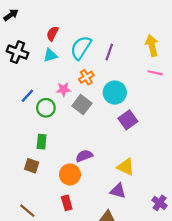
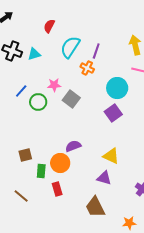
red semicircle: (52, 33) -> (49, 26), moved
cyan triangle: (50, 55) -> (34, 54), moved
orange cross: (86, 77) -> (87, 68), moved, turned -32
cyan circle: (115, 93) -> (117, 88), moved
green rectangle: (42, 142) -> (41, 171), moved
brown square: (32, 166) -> (25, 155), turned -32

